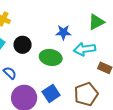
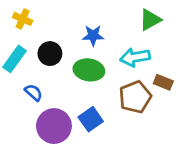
blue star: (63, 32) -> (93, 36), moved
brown pentagon: (86, 94) -> (135, 97), moved

